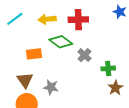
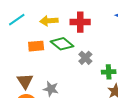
orange rectangle: (34, 54) -> (36, 46), moved

